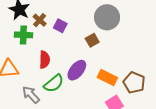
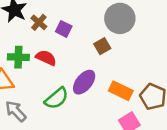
green cross: (23, 35) -> (18, 57), moved
red semicircle: (45, 60) -> (46, 58), moved, turned -66
gray arrow: (31, 95) -> (16, 111), moved

